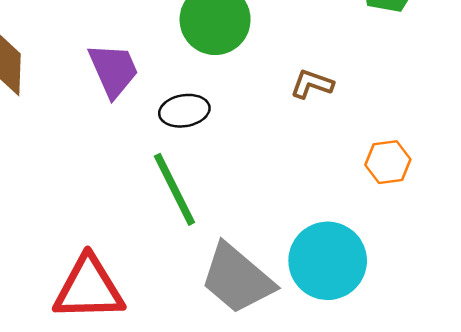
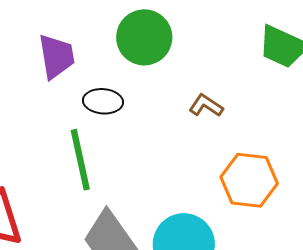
orange hexagon: (388, 162) -> (249, 180), size x1.6

